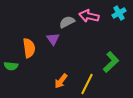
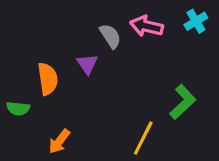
gray semicircle: (67, 22) -> (110, 36), turned 84
orange arrow: (61, 81) -> (59, 141), moved

